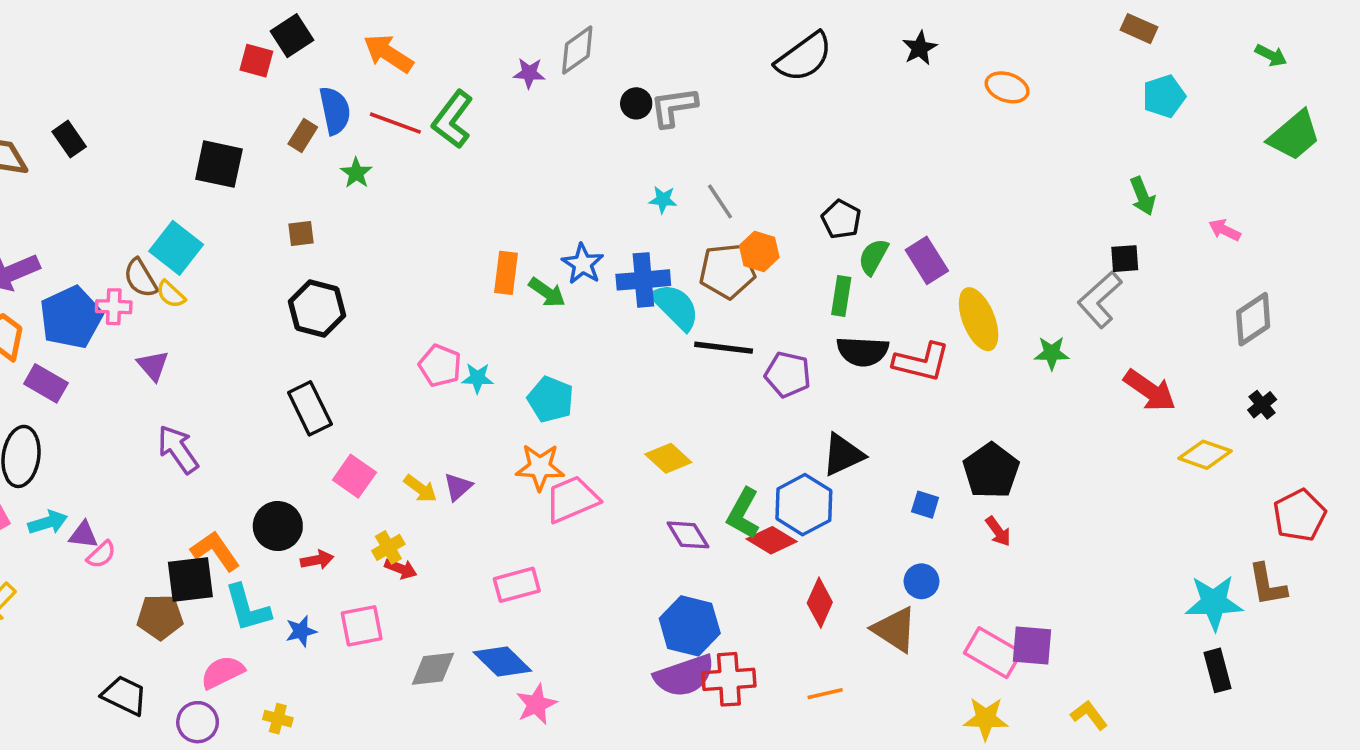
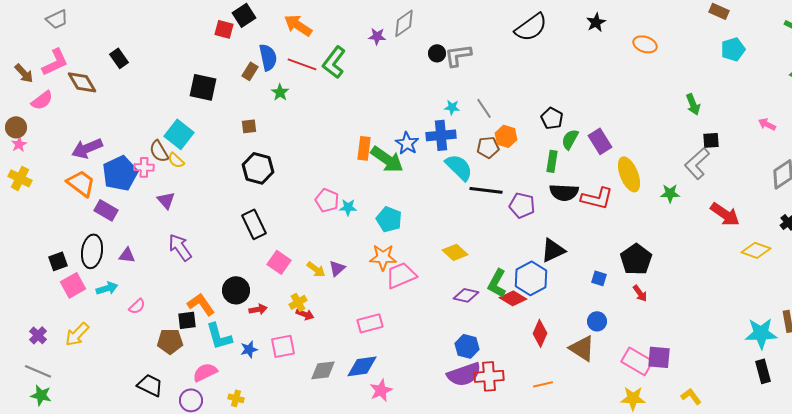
black rectangle: (69, 139) -> (119, 58), moved
green arrow: (1143, 196) -> (693, 104), moved
brown pentagon: (727, 271) -> (488, 147), size x0.7
blue cross: (643, 280) -> (441, 135), moved
green arrow: (547, 292) -> (387, 159), size x1.6
purple triangle: (83, 535) -> (127, 255), moved
purple diamond: (688, 535) -> (466, 295), turned -45
black square: (190, 580) -> (187, 320), size x0.7
blue hexagon: (690, 626) -> (467, 346), size x0.7
blue diamond: (502, 662) -> (362, 366), turned -52

